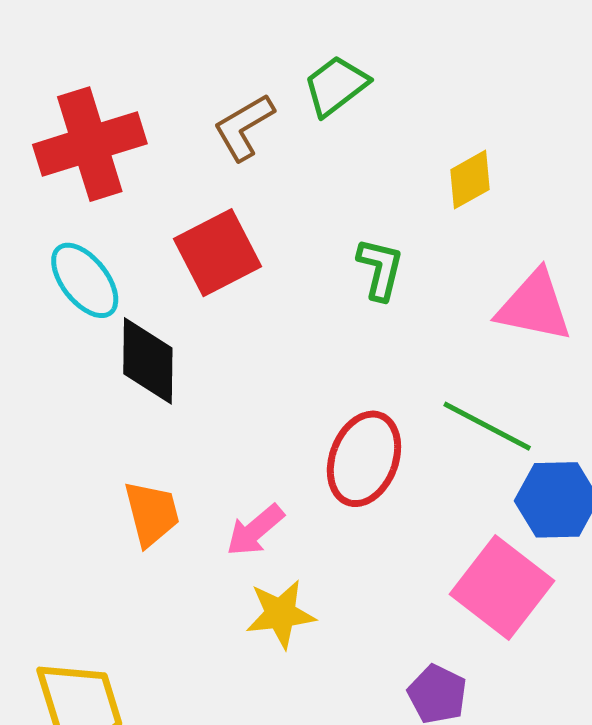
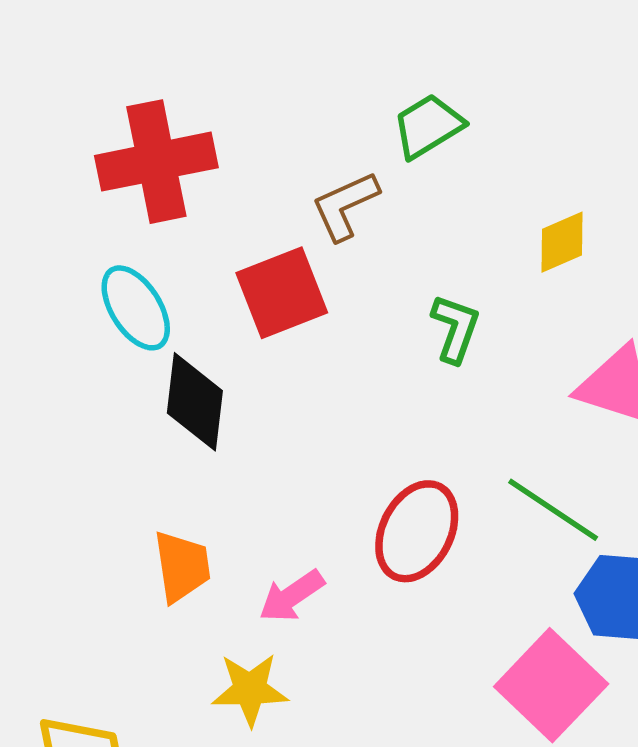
brown L-shape: (244, 127) -> (345, 206), moved
yellow star: (281, 614) -> (250, 689), moved

